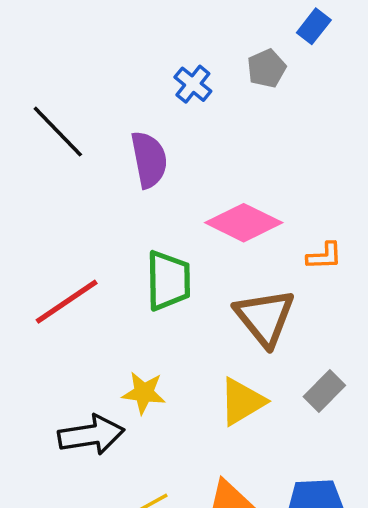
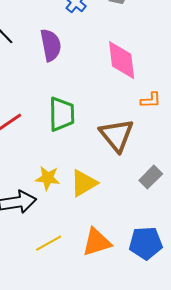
pink diamond: (244, 223) -> (122, 60), moved, turned 57
yellow triangle: (242, 402) -> (84, 183), moved

